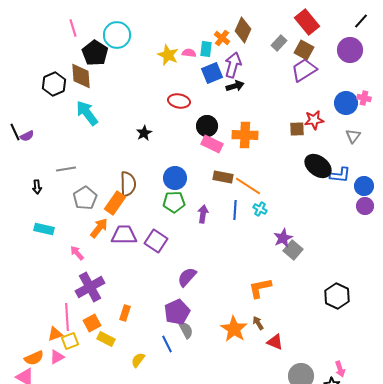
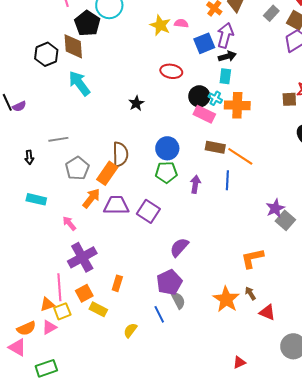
cyan rectangle: (206, 49) -> (225, 76), moved
cyan cross: (260, 209) -> (215, 98), moved

